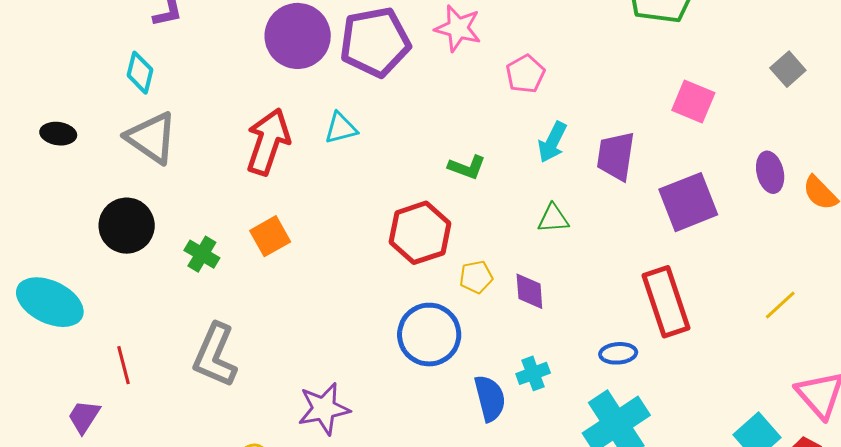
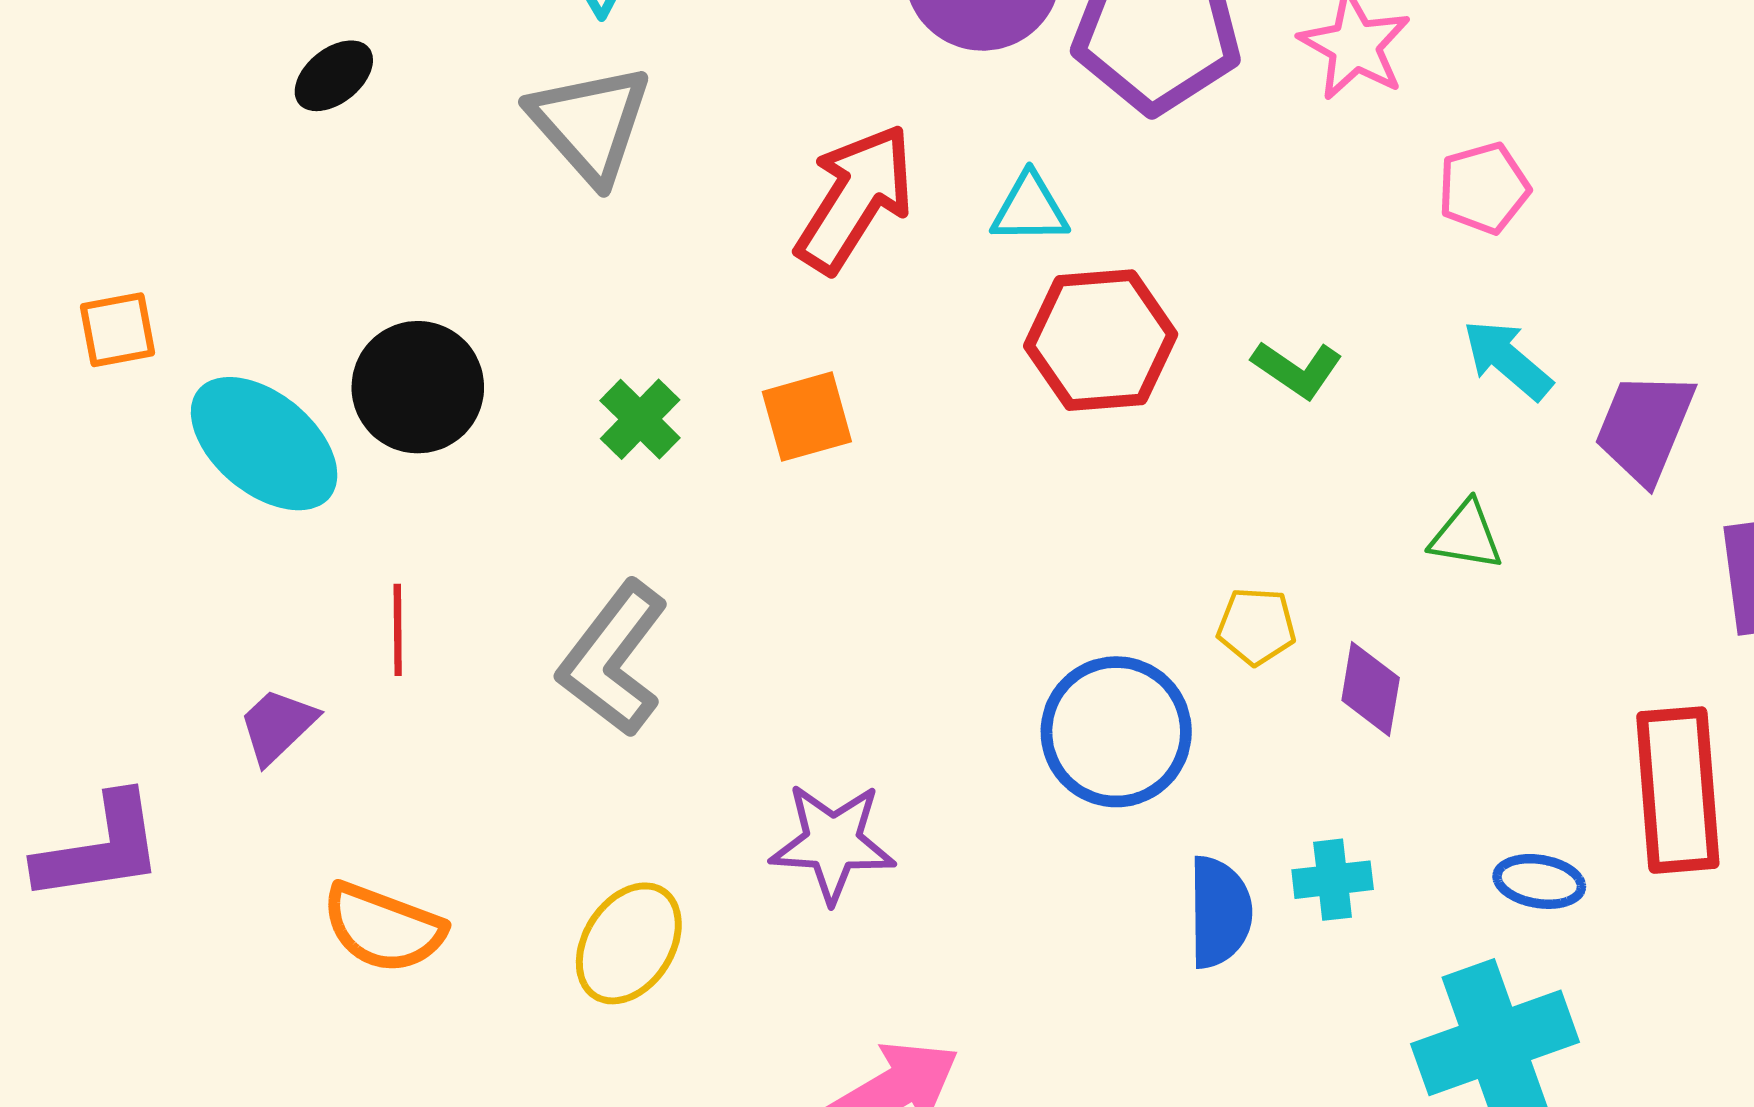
black ellipse: (58, 134) -> (334, 76), moved, turned -60
cyan arrow: (552, 142) -> (1507, 360), turned 90
black circle: (127, 226) -> (418, 387), moved
red hexagon: (420, 233) -> (1101, 340), moved

